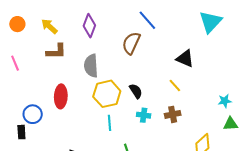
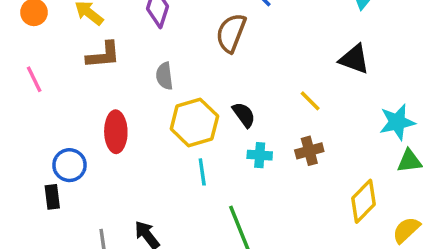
black triangle: (185, 59) -> (354, 59), moved
gray semicircle: (91, 66) -> (164, 76), size x0.7
cyan star: (225, 101) -> (397, 122), size x1.5

